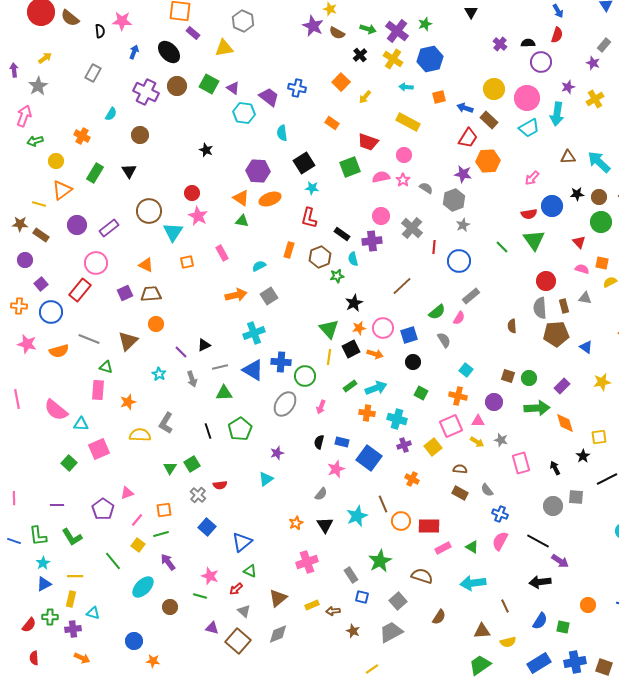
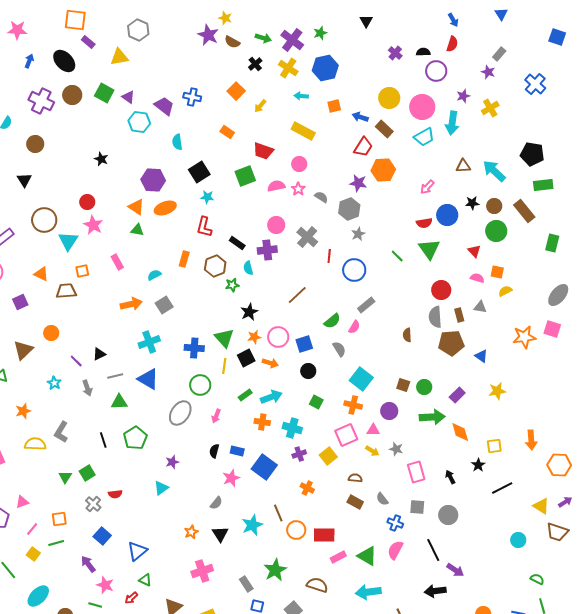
brown trapezoid: (151, 294) -> (66, 291), moved
blue cross: (281, 362) -> (194, 348), moved
cyan square: (466, 370) -> (361, 379), size x1.6
gray square: (576, 497) -> (417, 507), moved
black line: (538, 541) -> (433, 550), turned 35
green triangle: (472, 547) -> (367, 556), size x1.5
purple arrow: (168, 562) -> (88, 564), moved

